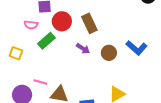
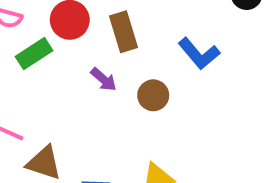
blue L-shape: (136, 48) -> (199, 54), moved

